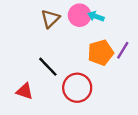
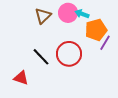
orange pentagon: (101, 53) -> (96, 30), moved
red circle: (77, 88) -> (69, 54), moved

